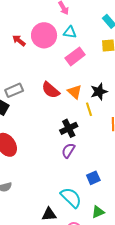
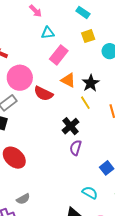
pink circle: (44, 35) -> (20, 78), moved
orange triangle: (75, 92) -> (68, 80), moved
cyan semicircle: (71, 198) -> (90, 193), size x0.7

